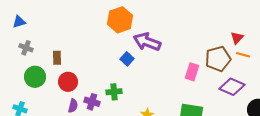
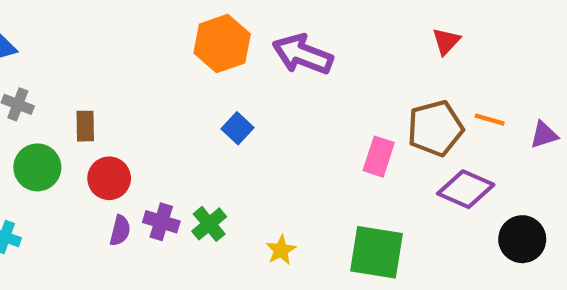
red triangle: (237, 38) -> (446, 41), moved
purple arrow: (147, 42) -> (303, 54), moved
green cross: (114, 92) -> (209, 224), moved, turned -35

